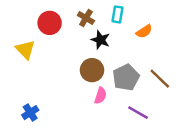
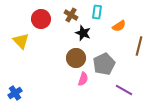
brown line: (160, 79) -> (139, 46), moved, turned 60
blue cross: (30, 113) -> (15, 93), moved
purple line: (138, 113) -> (124, 90), moved

